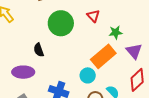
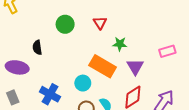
green circle: (61, 23) -> (65, 24), size x0.7
orange rectangle: (103, 56) -> (103, 66), turned 60

